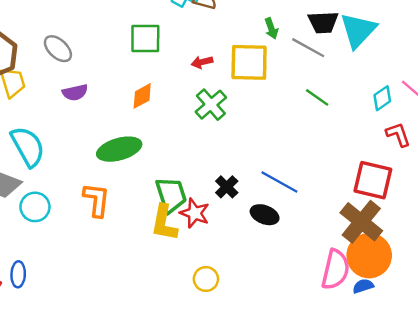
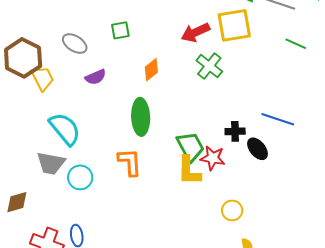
green square: (145, 38) -> (120, 30), moved, size x0.7
red arrow: (202, 62) -> (195, 32), size x1.6
green ellipse: (119, 149) -> (141, 117), turned -66
black cross: (227, 187) -> (235, 131), turned -36
black ellipse: (265, 215) -> (257, 149), moved, turned 40

